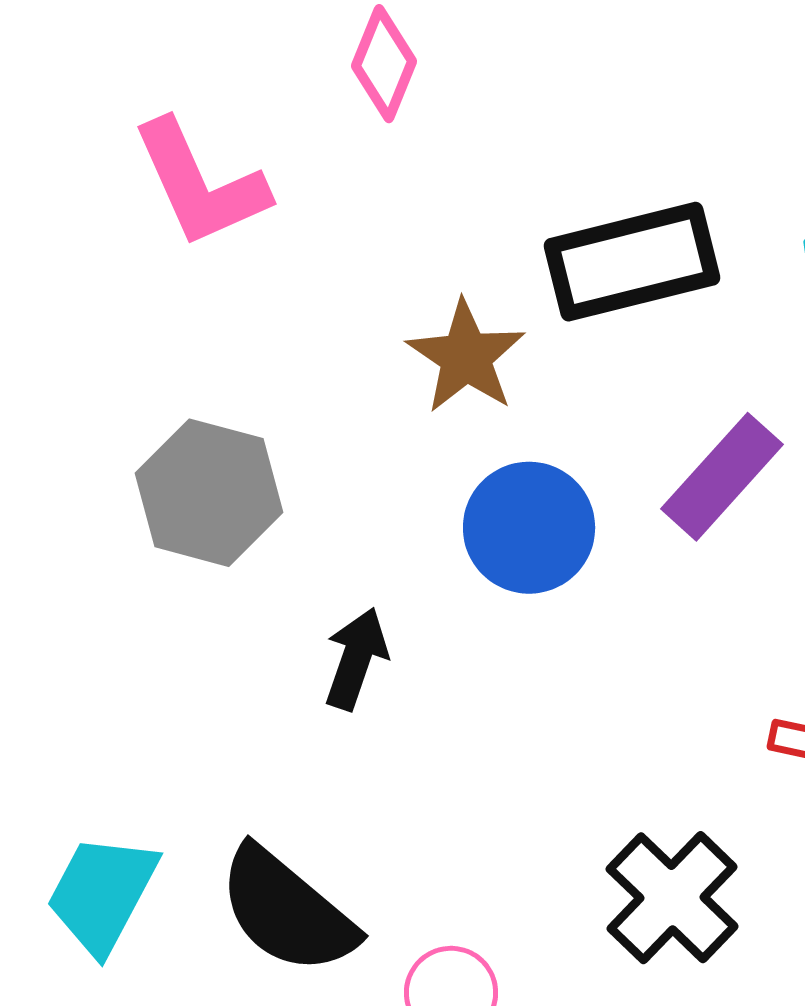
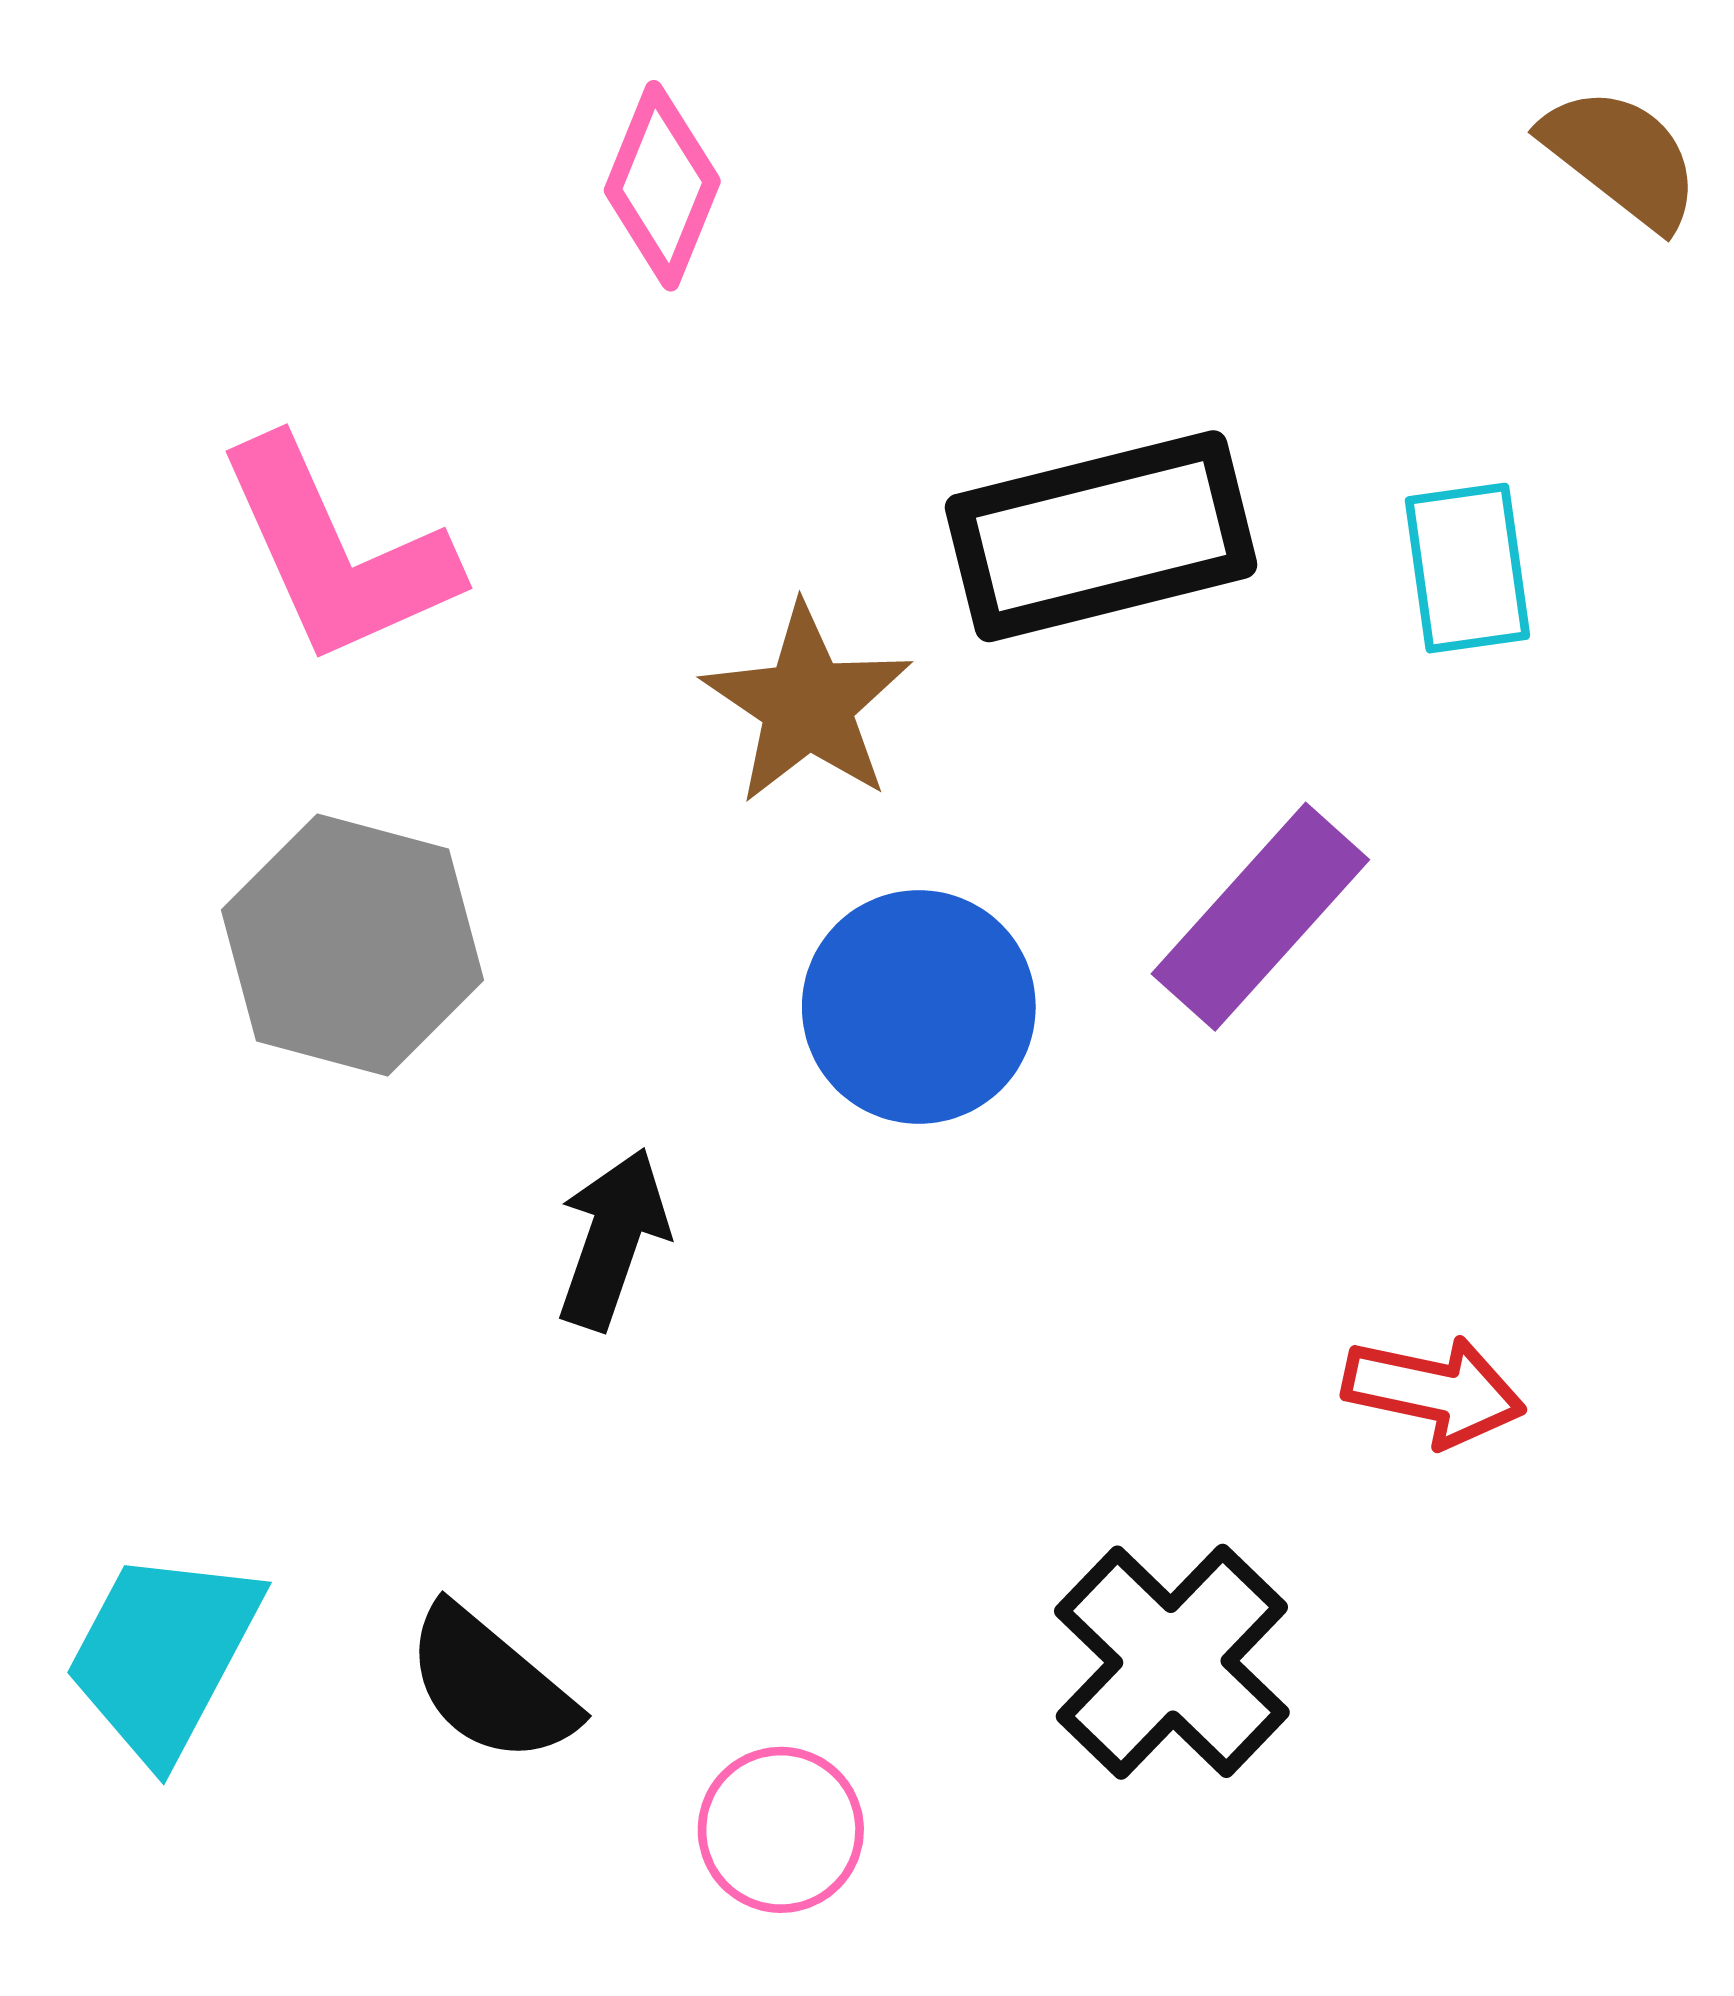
pink L-shape: (200, 184) -> (337, 552), moved
black semicircle: (287, 911) -> (491, 1685), size x0.7

